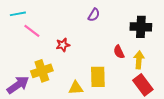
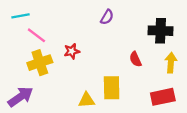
yellow arrow: (139, 60) -> (171, 63), moved
yellow cross: (42, 71) -> (40, 63), moved
red rectangle: (143, 85) -> (163, 97), turned -65

